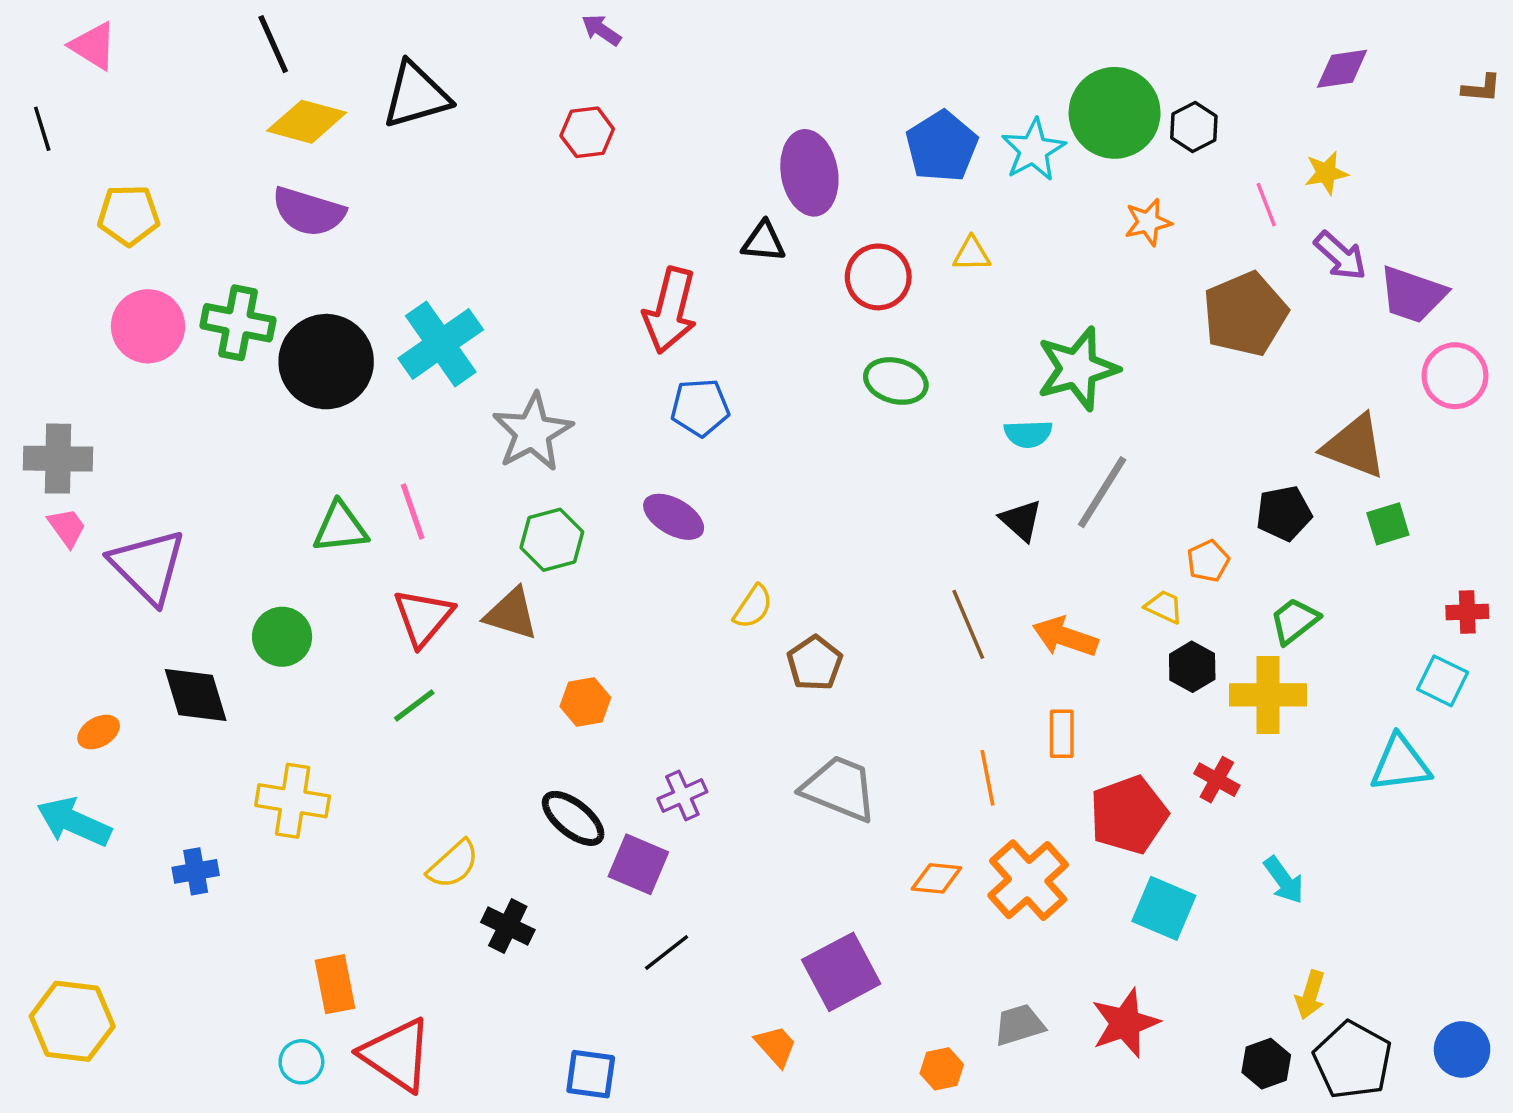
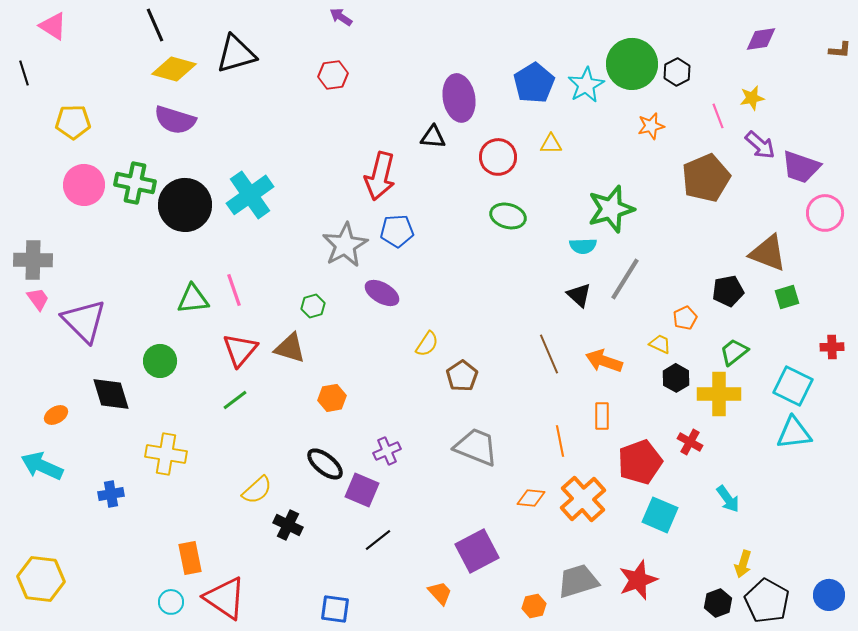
gray star: (532, 432) -> (345, 245), moved
green hexagon: (552, 540) -> (313, 306), size x0.7
cyan square: (1443, 681) -> (793, 386), moved, size x1.4
gray trapezoid: (1019, 1025) -> (578, 581), size x1.4

